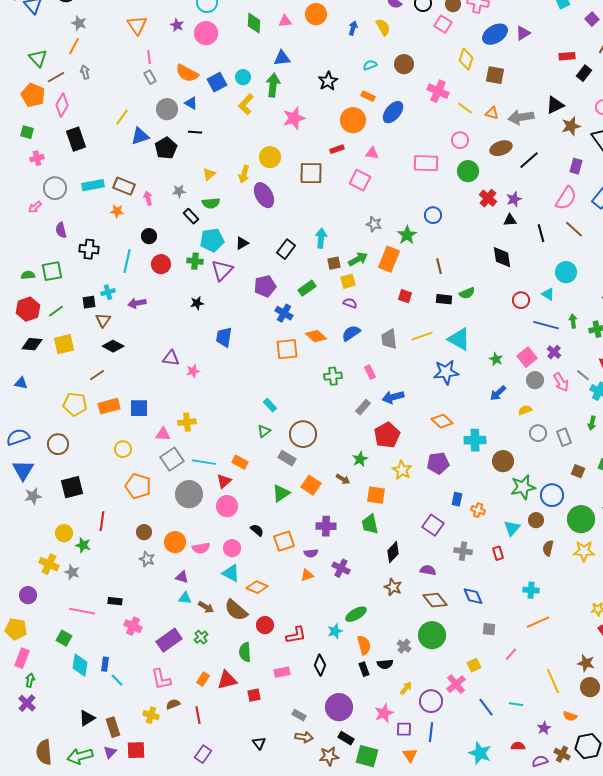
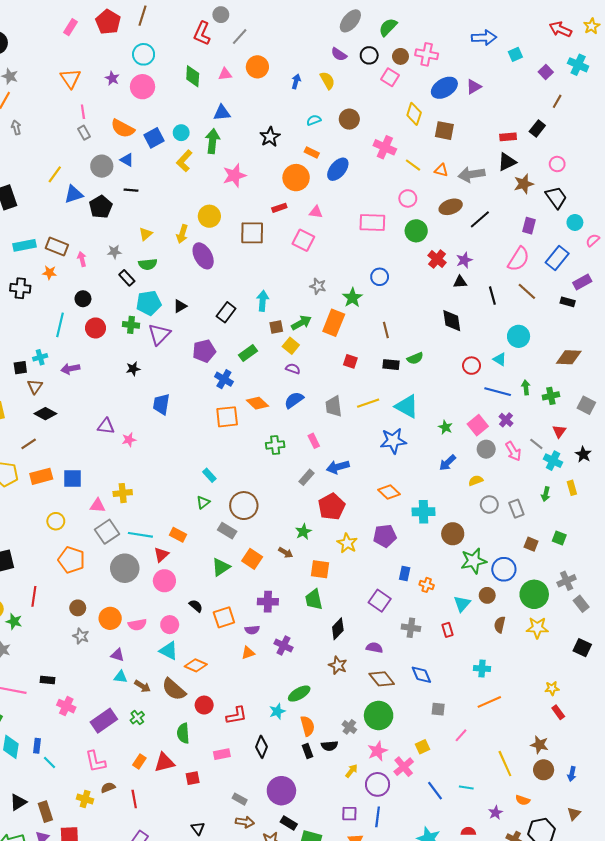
red rectangle: (567, 56) -> (508, 137), moved
black cross: (89, 249) -> (20, 288), moved
yellow square: (348, 281) -> (291, 346), turned -35
pink star: (384, 713) -> (378, 751), moved

